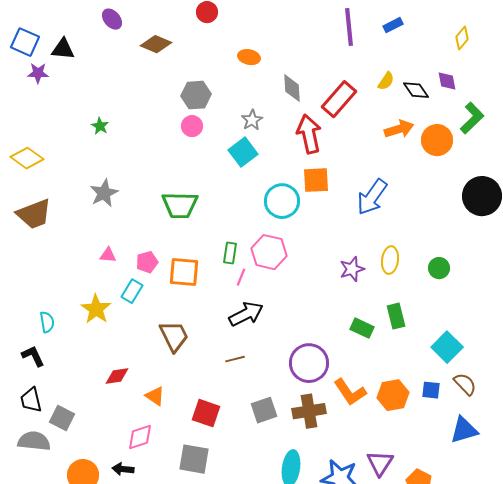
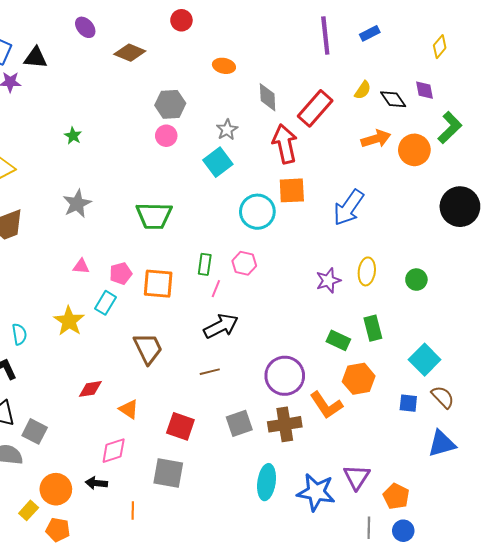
pink hexagon: (269, 252) -> (244, 263), size x0.7
orange hexagon: (393, 395) -> (359, 379), moved

